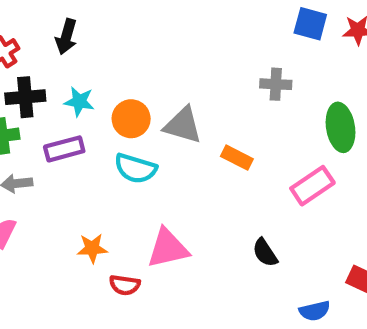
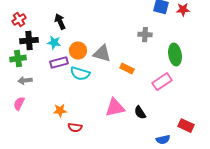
black arrow: (66, 37) -> (60, 22), moved, turned 140
purple rectangle: (64, 149) -> (59, 63), moved
pink triangle: (168, 248) -> (115, 108), moved

